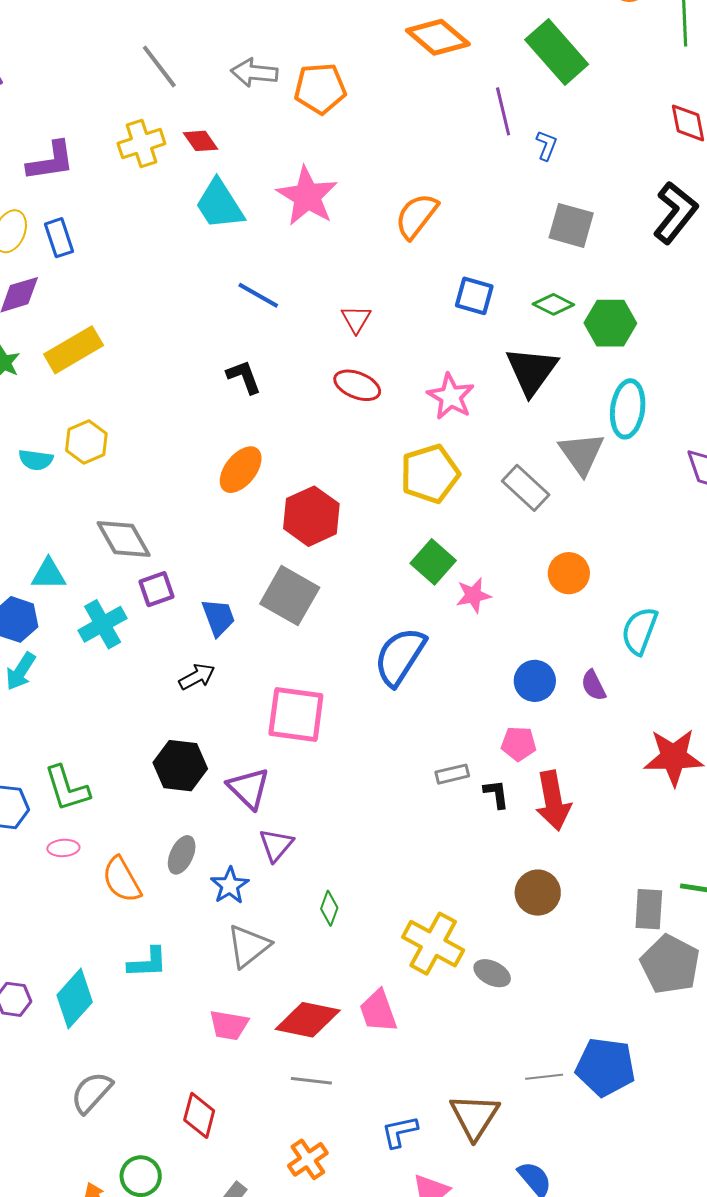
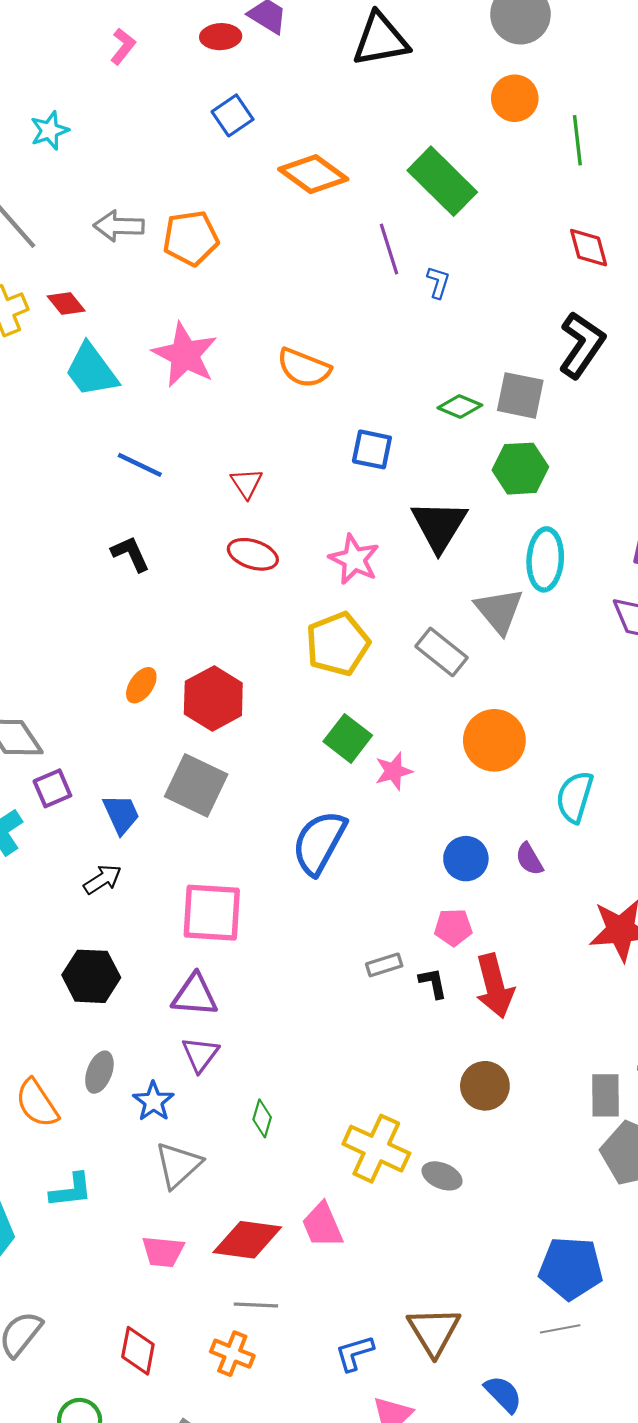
orange semicircle: (417, 216) -> (304, 368), turned -102
gray square: (571, 225) -> (520, 395), moved
green diamond: (553, 304) -> (460, 406), moved
orange ellipse: (241, 470) -> (141, 685), moved, size x0.7
orange circle: (569, 573) -> (494, 740), size x1.4
purple triangle: (249, 788) -> (195, 995), moved, turned -36
gray line: (544, 1077) -> (560, 1329), moved
orange cross: (308, 1159) -> (232, 1354), moved, turned -30

